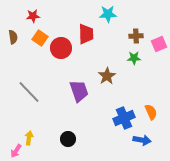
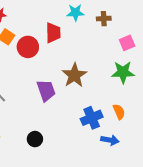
brown cross: (136, 36) -> (104, 19), moved
green star: (134, 58) -> (123, 72), moved, size x1.6
brown star: (107, 76) -> (74, 75), size x1.4

